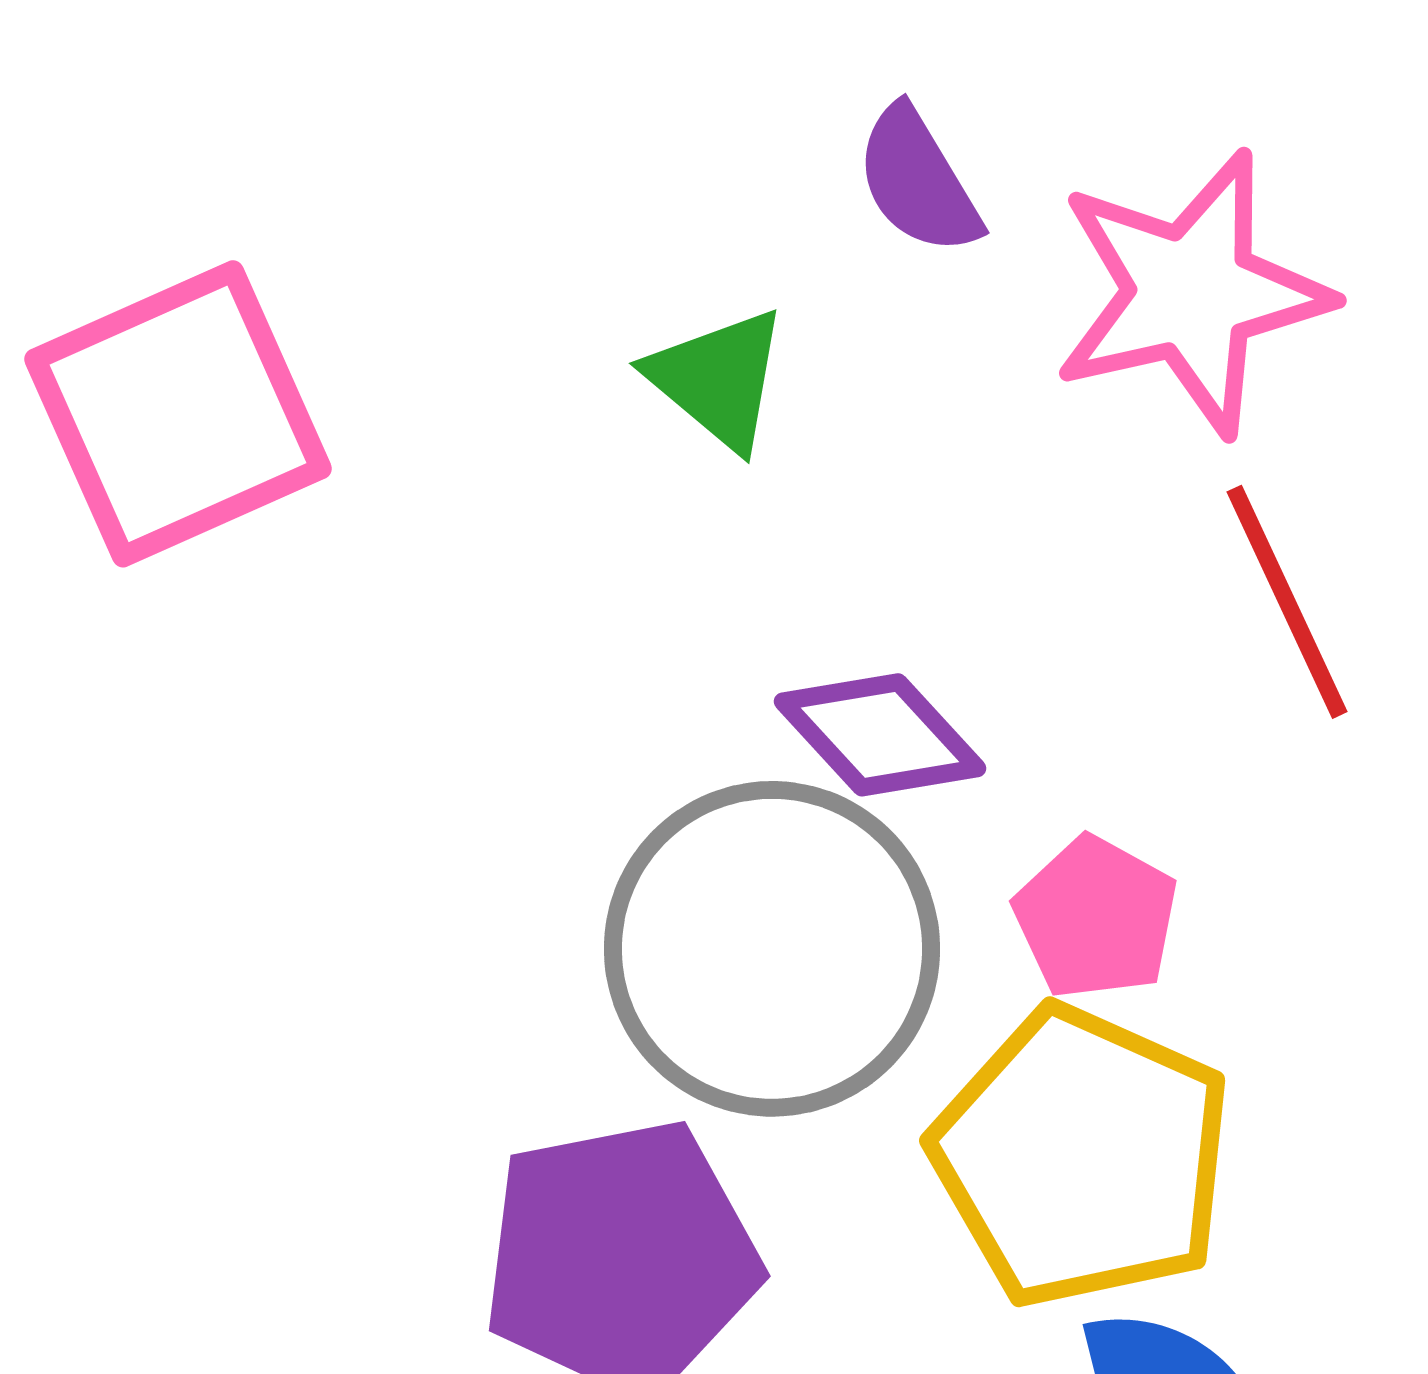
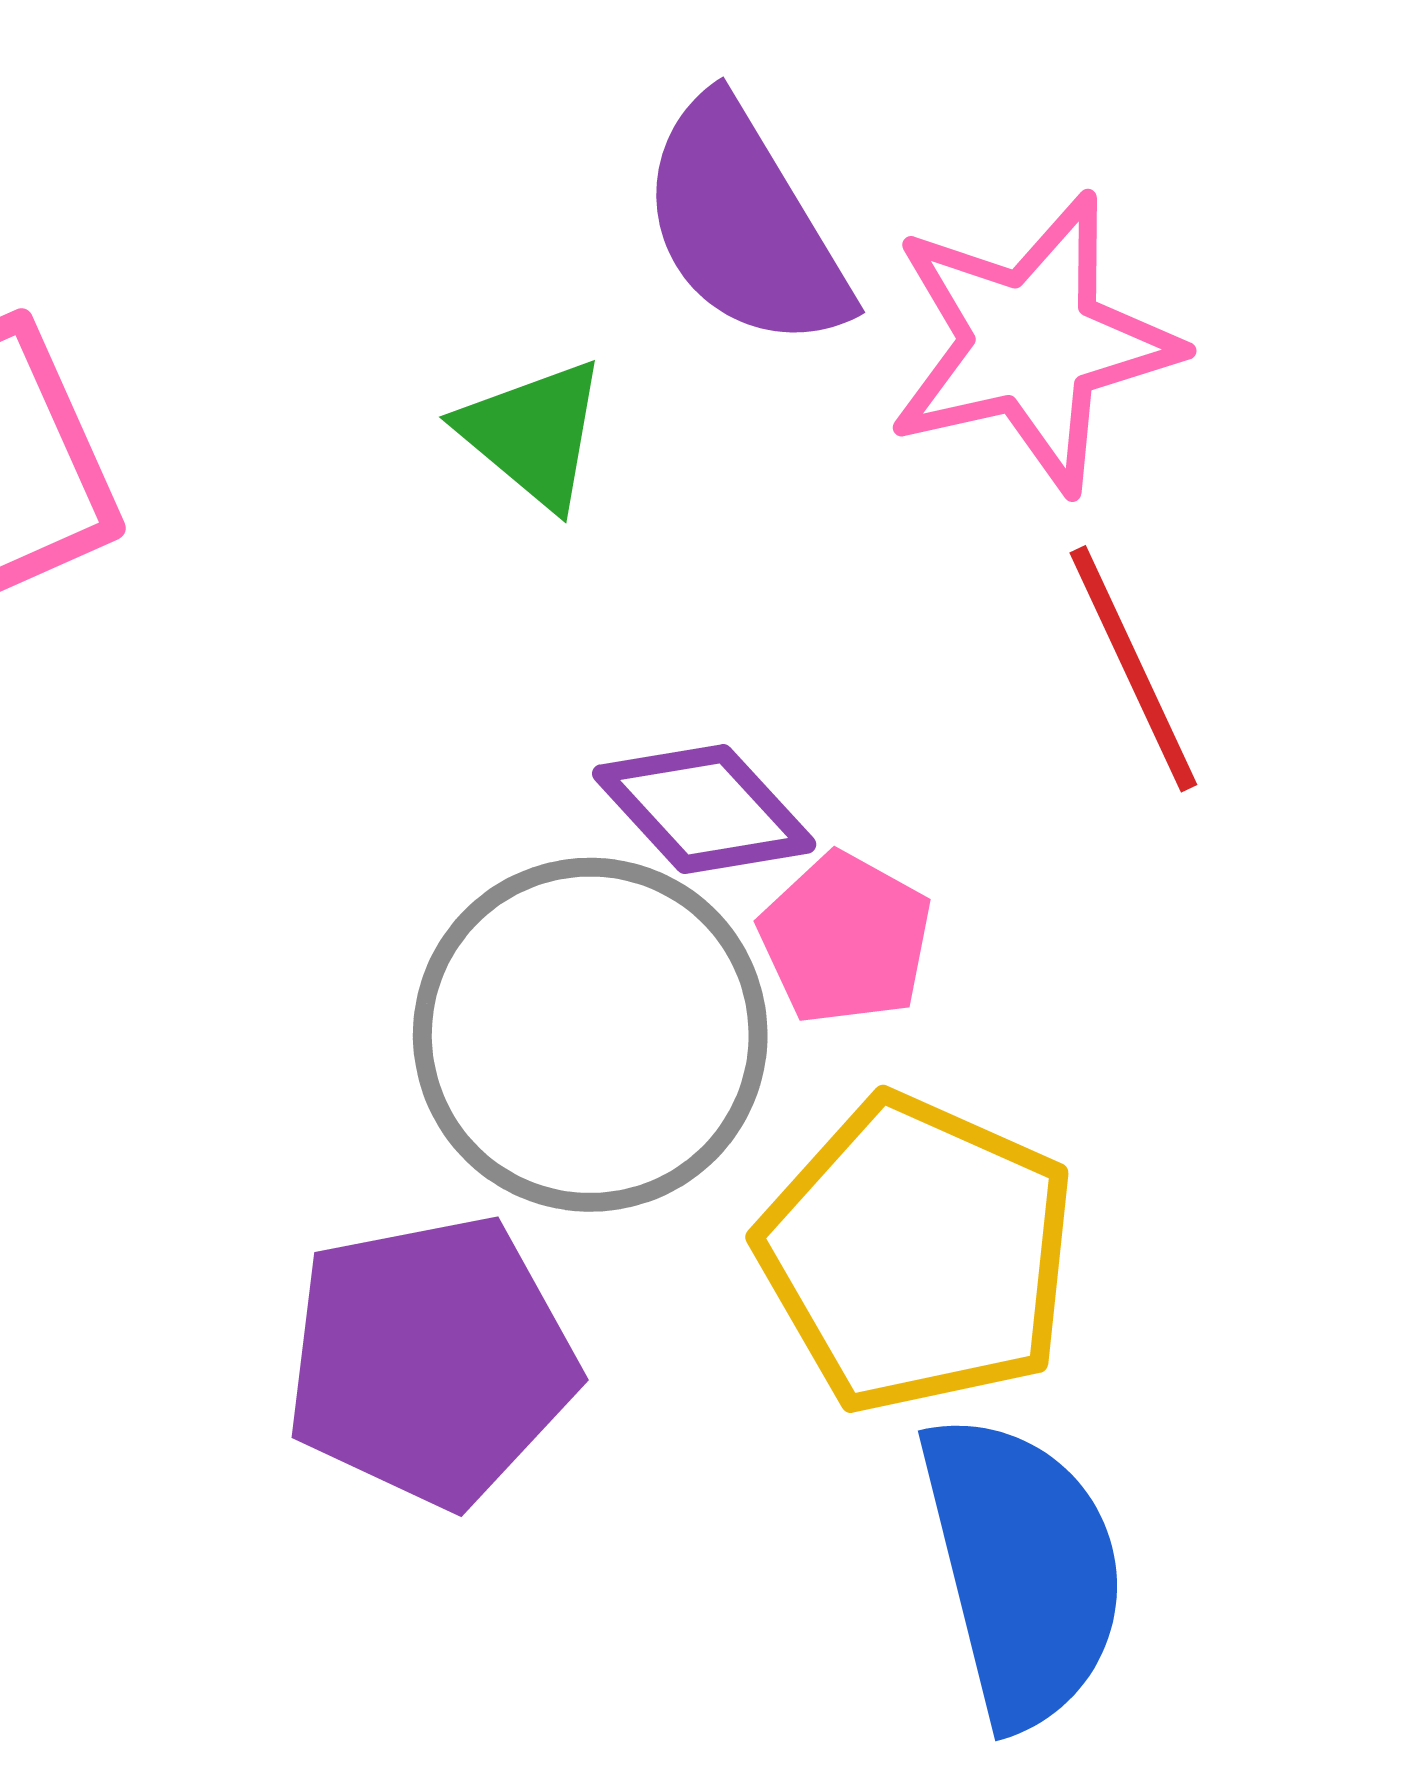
purple semicircle: (918, 181) -> (744, 225), size x1.6
pink pentagon: (1096, 918) -> (845, 939), moved

